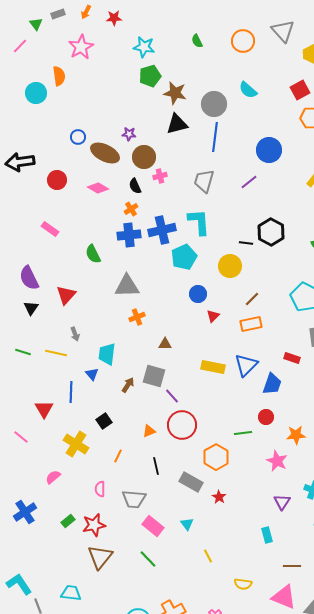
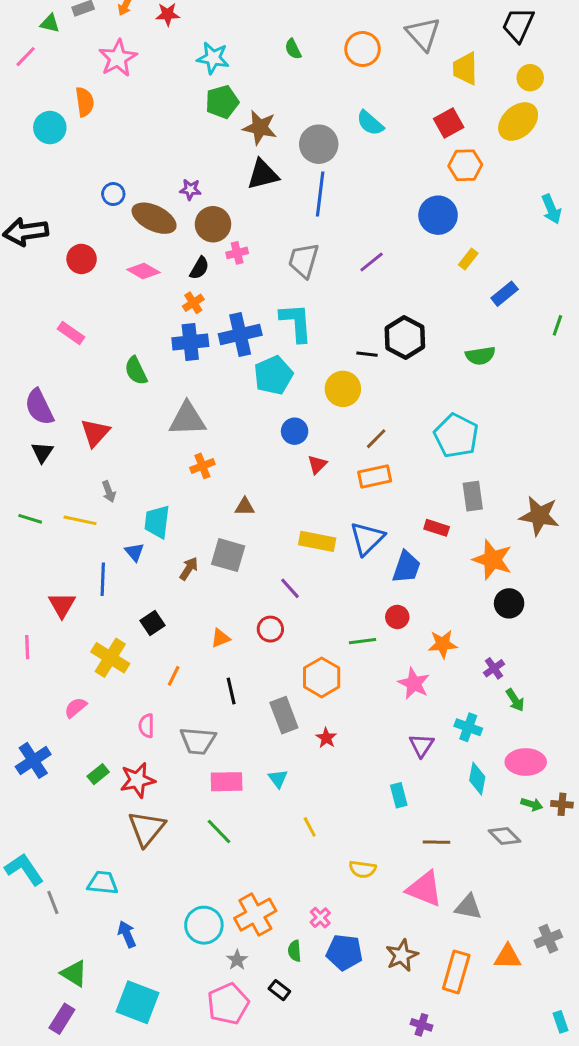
green triangle: (36, 24) -> (50, 23), turned -40
blue circle: (269, 150) -> (438, 215), moved
black semicircle: (135, 186) -> (199, 268), turned -126
purple line: (172, 396) -> (290, 588), moved
red circle: (182, 425) -> (270, 629), size x0.6
pink line: (21, 437) -> (27, 647), turned 49
gray rectangle: (191, 482) -> (284, 715), turned 40
pink rectangle: (153, 526) -> (227, 782), turned -40

